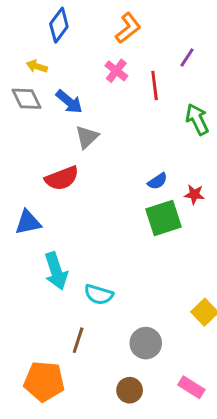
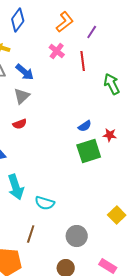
purple line: (187, 58) -> (92, 32), moved
gray triangle: (87, 137) -> (22, 96), moved
red semicircle: (62, 178) -> (20, 124), size x0.6

